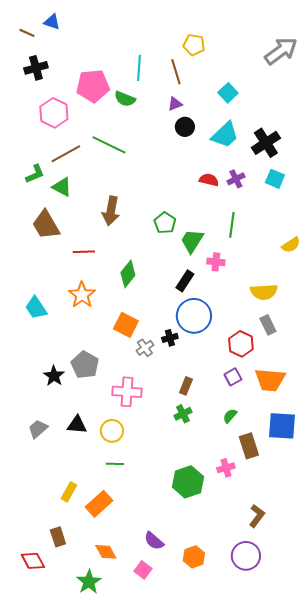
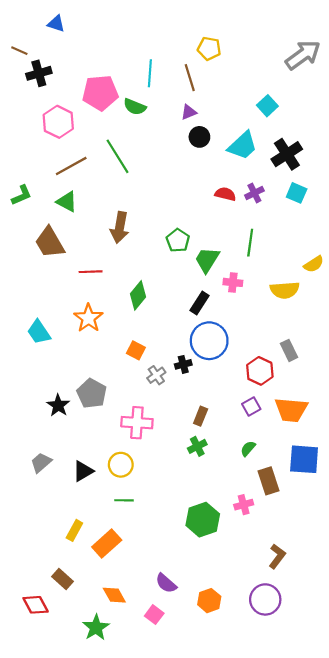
brown line: (27, 33) -> (19, 51), moved
cyan square: (228, 93) -> (267, 106), moved
green line: (109, 145) -> (118, 156), turned 32
green L-shape: (35, 174) -> (22, 195), moved
yellow semicircle: (264, 292) -> (285, 290), moved
orange square: (126, 325) -> (136, 350), size x0.7
black triangle: (77, 425) -> (83, 471), moved, turned -35
brown rectangle: (58, 537) -> (63, 579), turned -30

